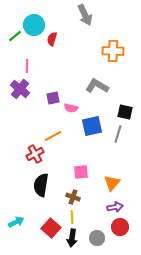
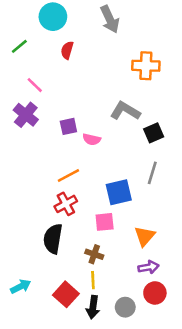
cyan circle: (34, 25) -> (53, 17), moved
pink line: (27, 66) -> (35, 85), turned -48
black square: (125, 112) -> (154, 133), moved, turned -35
blue square: (92, 126) -> (119, 192), moved
red cross: (35, 154) -> (66, 204), moved

